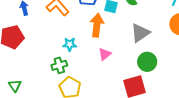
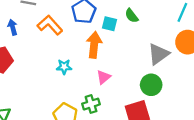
gray triangle: (140, 33) -> (158, 54), moved
green cross: (59, 65) -> (91, 104), moved

